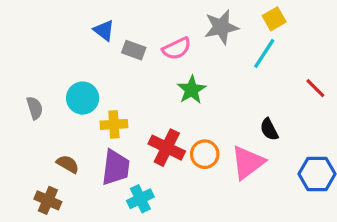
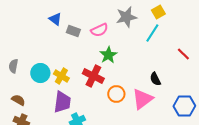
cyan circle: (83, 98) -> (40, 73), moved
gray semicircle: (35, 108) -> (13, 66), turned -152
yellow cross: (114, 124) -> (61, 76), turned 35
red cross: (167, 148) -> (93, 76), moved
brown semicircle: (68, 164) -> (18, 100), moved

